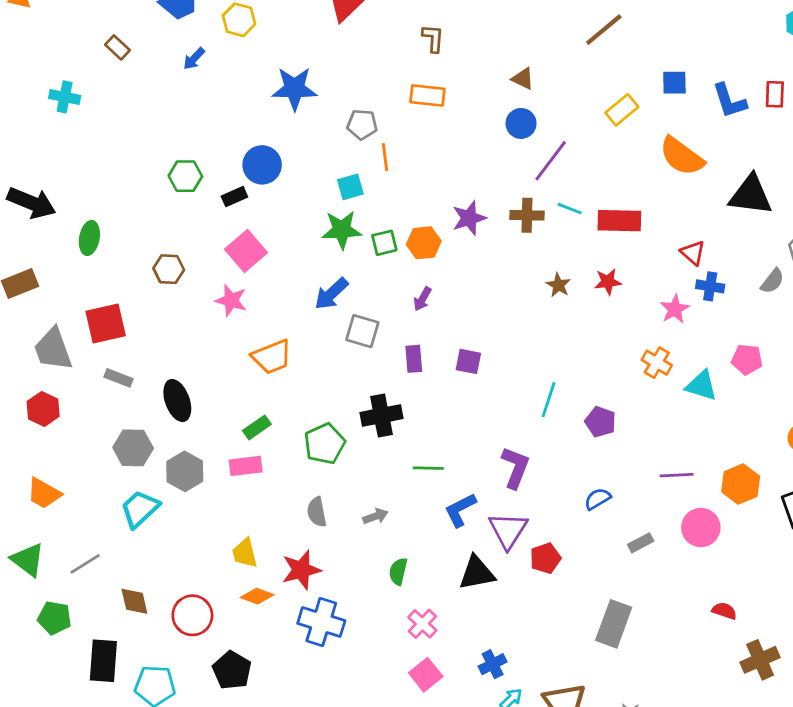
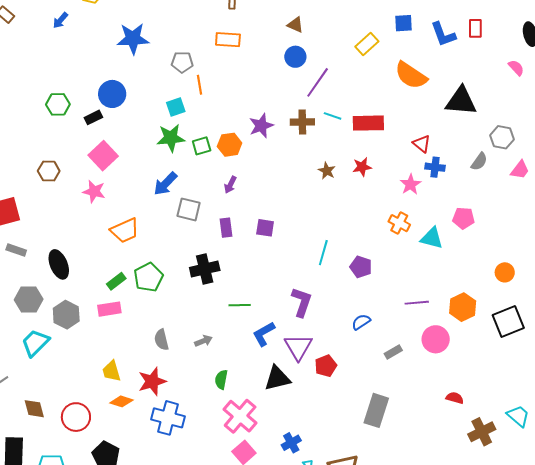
green pentagon: (325, 444) -> (148, 277), moved
pink cross: (422, 624) -> (240, 416), size x1.6

